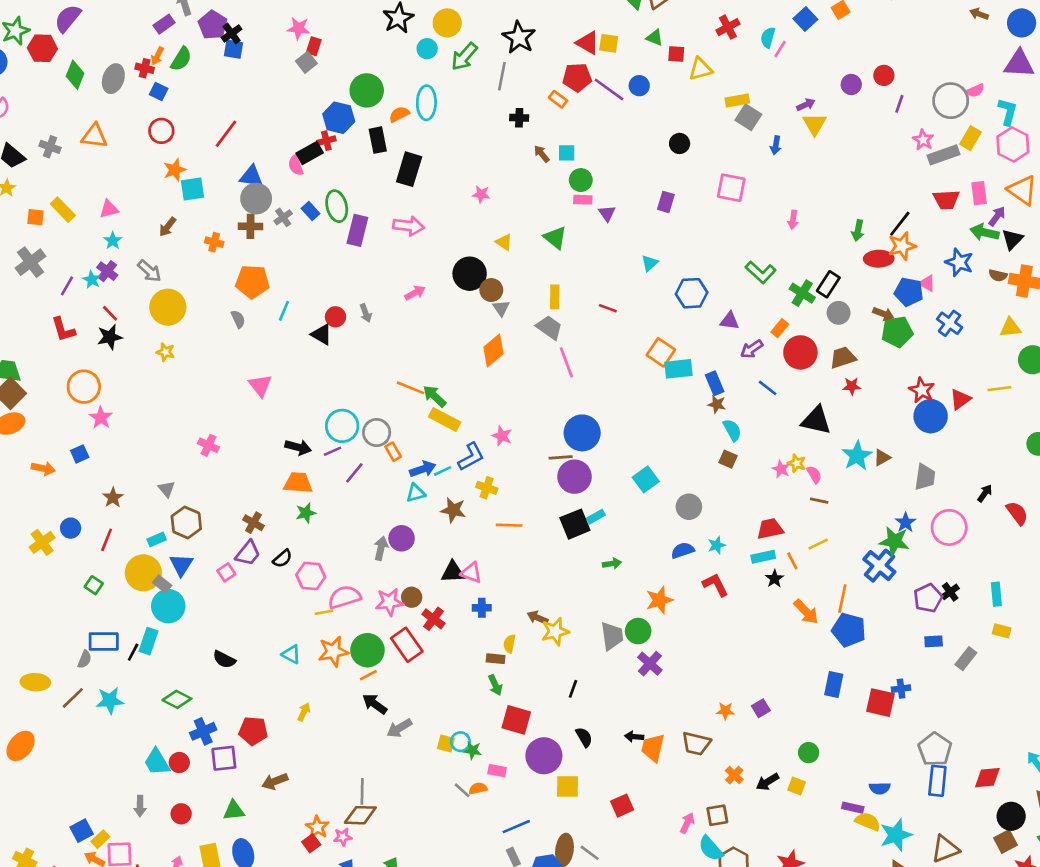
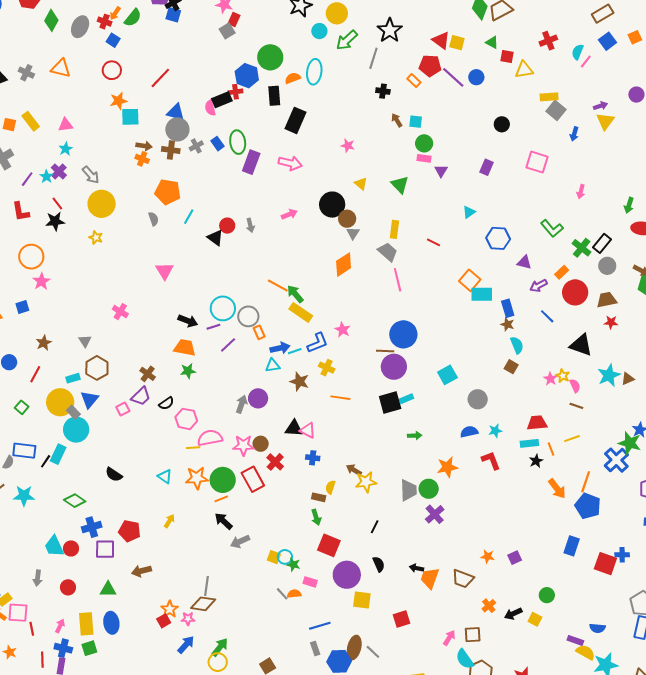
brown arrow: (168, 227) -> (144, 146), moved, turned -126

